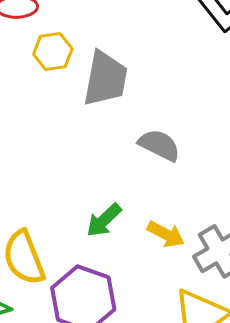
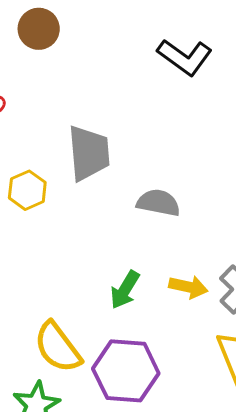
yellow hexagon: (53, 51) -> (27, 190), moved

